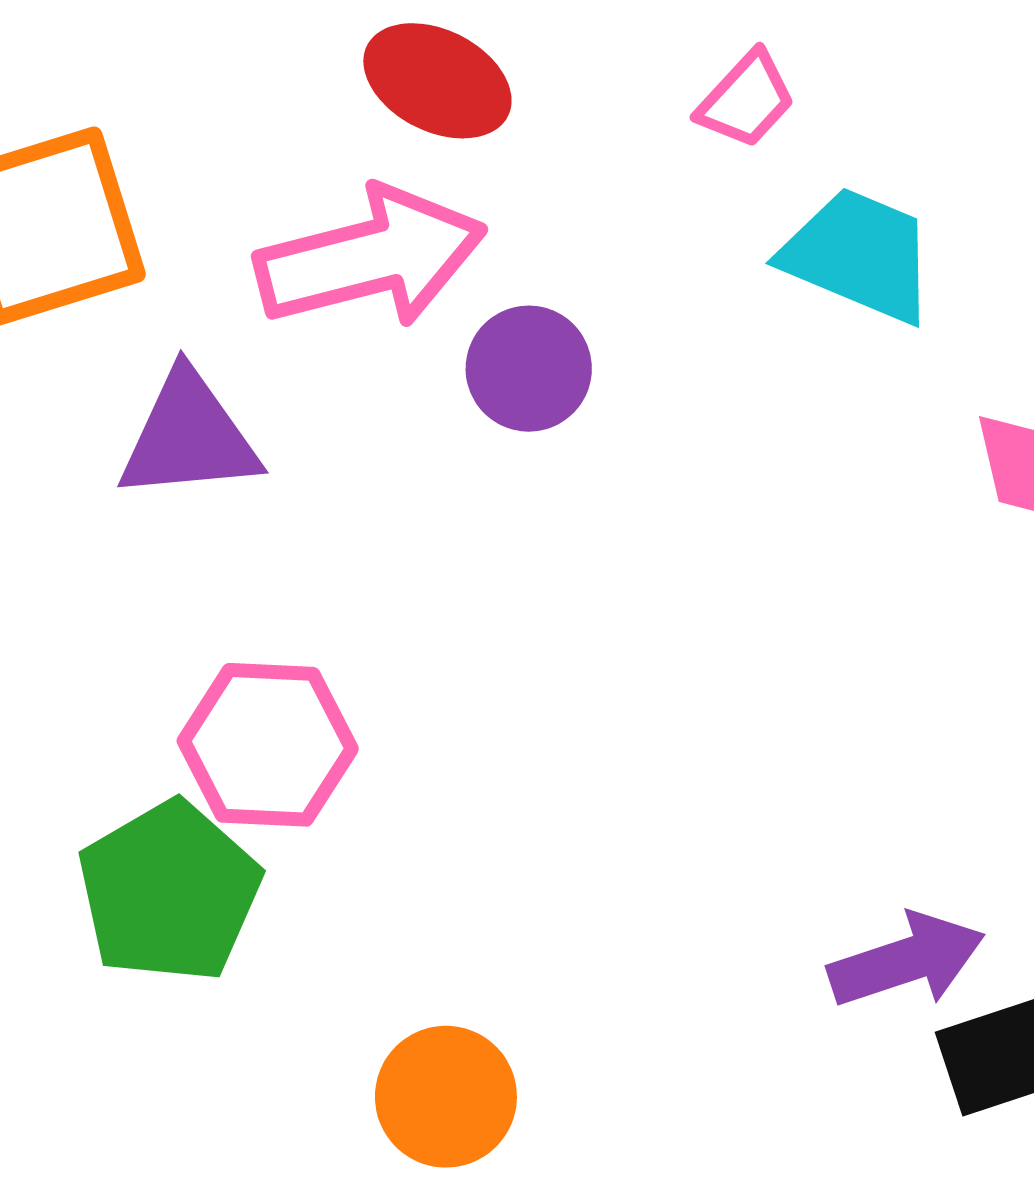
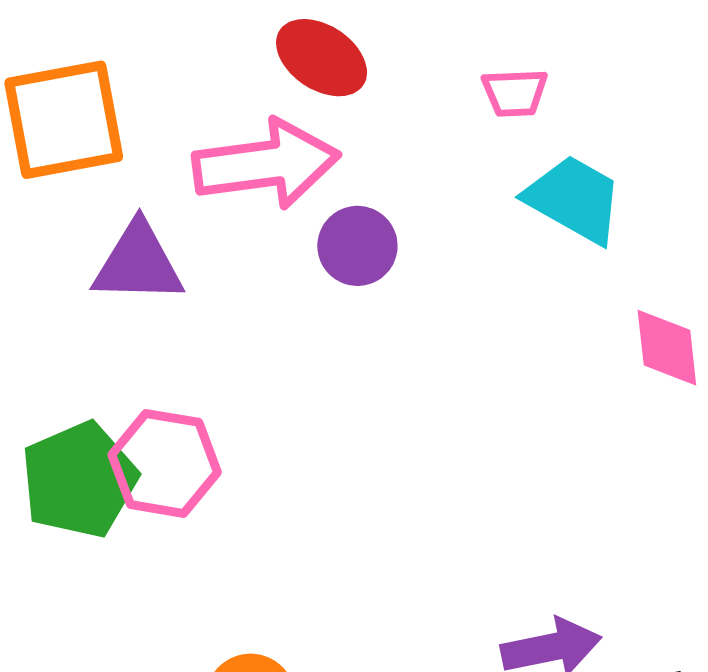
pink trapezoid: (746, 100) -> (515, 93), turned 38
green pentagon: (169, 892) -> (79, 480), moved

